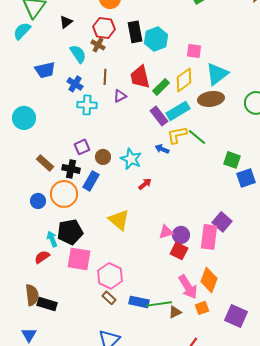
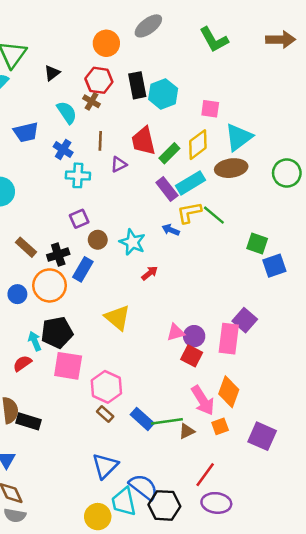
purple square: (82, 147) -> (79, 219), moved
black cross: (71, 169) -> (58, 255), turned -30
blue rectangle: (139, 302) -> (142, 419), turned 30

